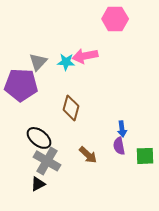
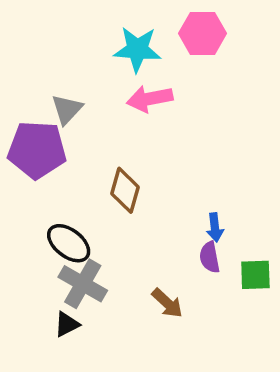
cyan star: (66, 62) -> (137, 49), moved, size x1.5
brown arrow: (88, 155) -> (167, 303), moved

